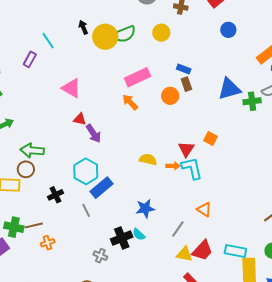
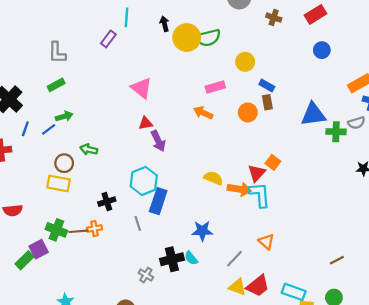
yellow circle: (161, 33) -> (245, 62), moved
cyan line: (48, 41) -> (126, 17), moved, turned 30
purple rectangle: (30, 59) -> (108, 39), moved
pink rectangle: (137, 77) -> (215, 87), size x0.7
orange arrow: (130, 102) -> (203, 113), turned -30
red triangle: (80, 119) -> (146, 123), turned -32
orange square: (210, 139) -> (273, 162), moved
green arrow: (32, 150) -> (89, 149), size x0.7
orange arrow: (173, 166) -> (239, 189), size x1.5
brown circle: (26, 169) -> (64, 163), moved
blue rectangle: (102, 188) -> (158, 201), turned -40
orange cross: (48, 243) -> (95, 228), moved

